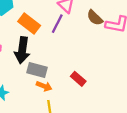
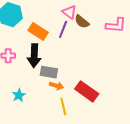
brown semicircle: (95, 18) -> (82, 22), moved
red rectangle: (78, 79) -> (87, 91), moved, size x1.6

